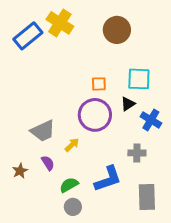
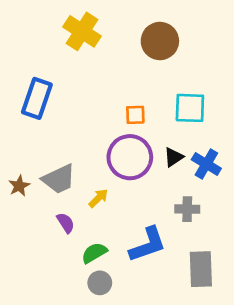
blue rectangle: (28, 36) -> (37, 98), moved, turned -32
black triangle: (128, 104) -> (174, 157), moved
brown star: (20, 171) -> (19, 186), moved

